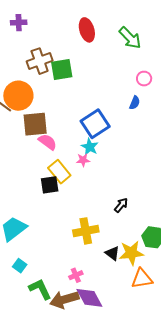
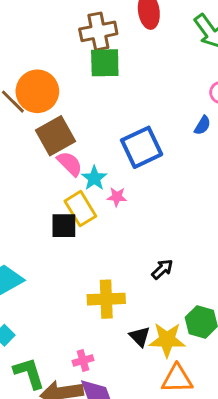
brown cross: (40, 61) -> (98, 31), moved
brown square: (35, 124) -> (55, 136), turned -32
cyan star: (90, 147) -> (94, 178), moved

